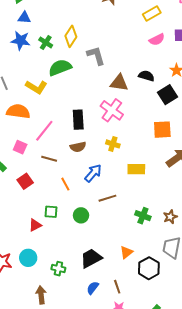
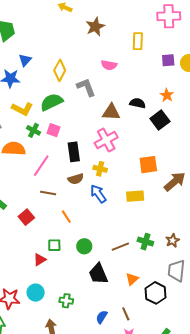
yellow rectangle: (152, 14) -> (138, 41), turned -54
blue triangle: (24, 18) -> (25, 60), moved, turned -48
pink semicircle: (157, 40) -> (109, 65), moved, turned 42
green cross: (46, 43) -> (33, 130), moved
yellow L-shape: (36, 87) -> (22, 109), moved
pink cross: (112, 110) -> (106, 140), turned 30
orange square: (162, 130) -> (148, 165), moved
yellow cross: (113, 144) -> (100, 169), moved
pink square: (20, 147) -> (54, 130), moved
blue arrow: (93, 173) -> (98, 194), moved, turned -72
brown line: (107, 198) -> (120, 247), moved
black trapezoid: (91, 258) -> (98, 274), moved, turned -80

